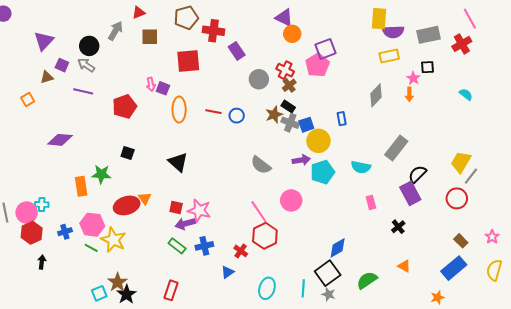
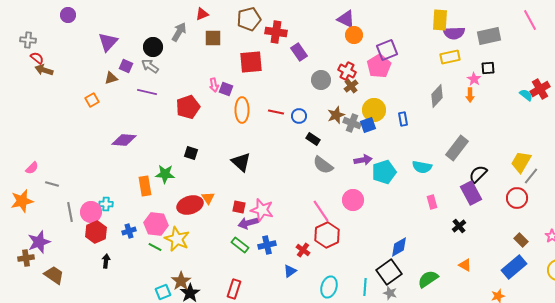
red cross: (462, 44) -> (540, 89), moved
black rectangle: (288, 107) -> (313, 139), moved
yellow circle: (318, 141) -> (374, 110), moved

